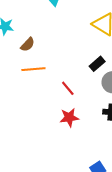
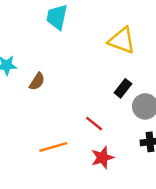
orange line: (33, 69) -> (53, 147), moved

